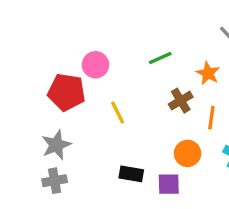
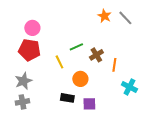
green line: (160, 58) -> (76, 47), moved
pink circle: (95, 65) -> (32, 28), moved
orange star: (208, 73) -> (104, 16), moved
orange circle: (188, 153) -> (80, 79), moved

